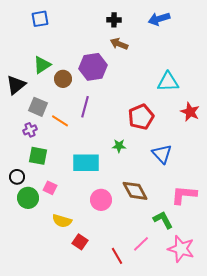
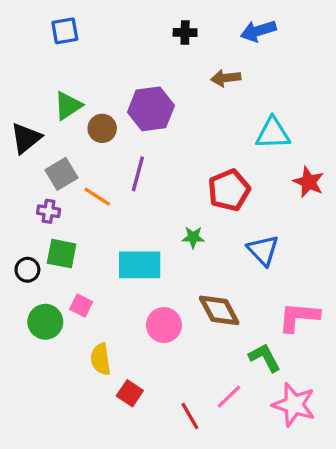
brown arrow: (119, 44) -> (226, 78), moved, turned -30
gray square: (38, 107) -> (62, 174), turned 36
purple cross: (30, 130) -> (49, 211), turned 32
black circle: (17, 177) -> (27, 270), moved
yellow semicircle: (62, 221) -> (101, 359), turned 66

